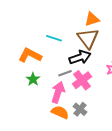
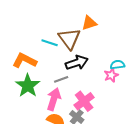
brown triangle: (88, 38) -> (69, 39), moved
green star: (33, 79) -> (28, 86), size x1.6
pink cross: (82, 80) -> (84, 101), moved

